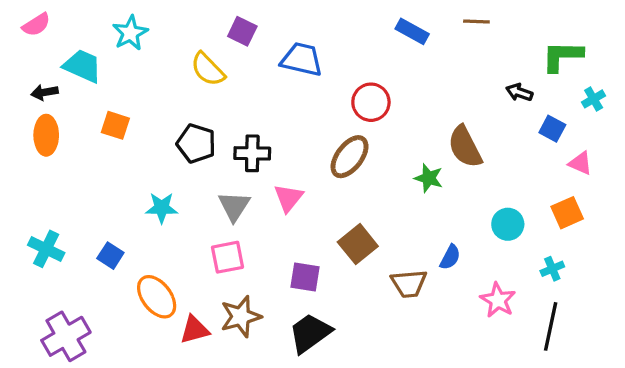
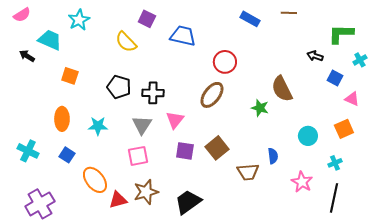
black arrow: (45, 92) -> (27, 56), turned 42
orange ellipse: (46, 135) -> (62, 119), moved
blue semicircle: (450, 257) -> (273, 156), turned -35
purple square: (305, 277) -> (185, 151), moved

